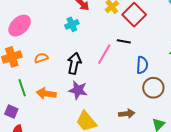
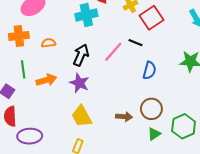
cyan cross: (72, 24) -> (86, 15), size x1.5
brown circle: (153, 88) -> (151, 109), moved
orange arrow: (46, 94) -> (46, 80), turned 144

